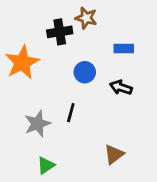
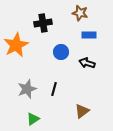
brown star: (86, 18) -> (80, 13), moved
black line: (71, 113) -> (54, 89), moved

